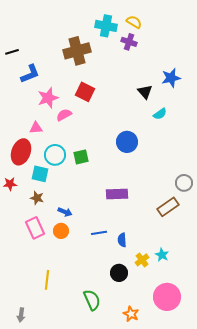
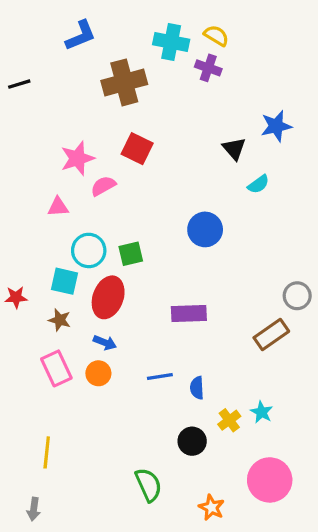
blue L-shape: (30, 74) -> (81, 36), moved
red ellipse: (21, 152) -> (108, 297), moved
yellow line: (47, 280) -> (47, 452), moved

